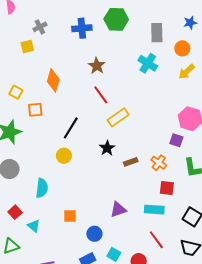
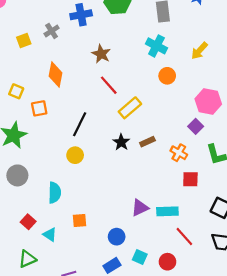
gray cross: (40, 27) -> (52, 31), moved
orange circle: (182, 48) -> (167, 76), moved
purple square: (176, 140) -> (196, 126), turned 32
brown rectangle: (131, 162) -> (147, 142), moved
cyan rectangle: (154, 210) -> (167, 211), moved
orange square: (70, 216) -> (79, 221), moved

